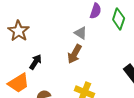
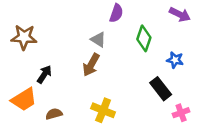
green diamond: (119, 19) -> (144, 38), moved
brown star: (19, 31) -> (24, 37), turned -30

